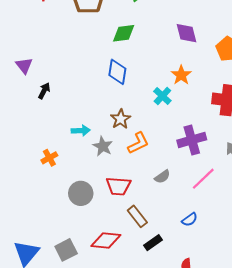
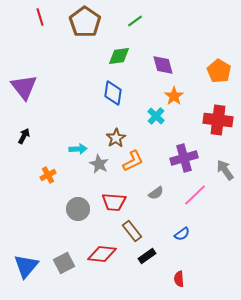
purple diamond: (186, 33) -> (163, 65), moved
purple triangle: (24, 66) -> (24, 87), size x1.6
black arrow: (44, 91) -> (24, 136), moved

